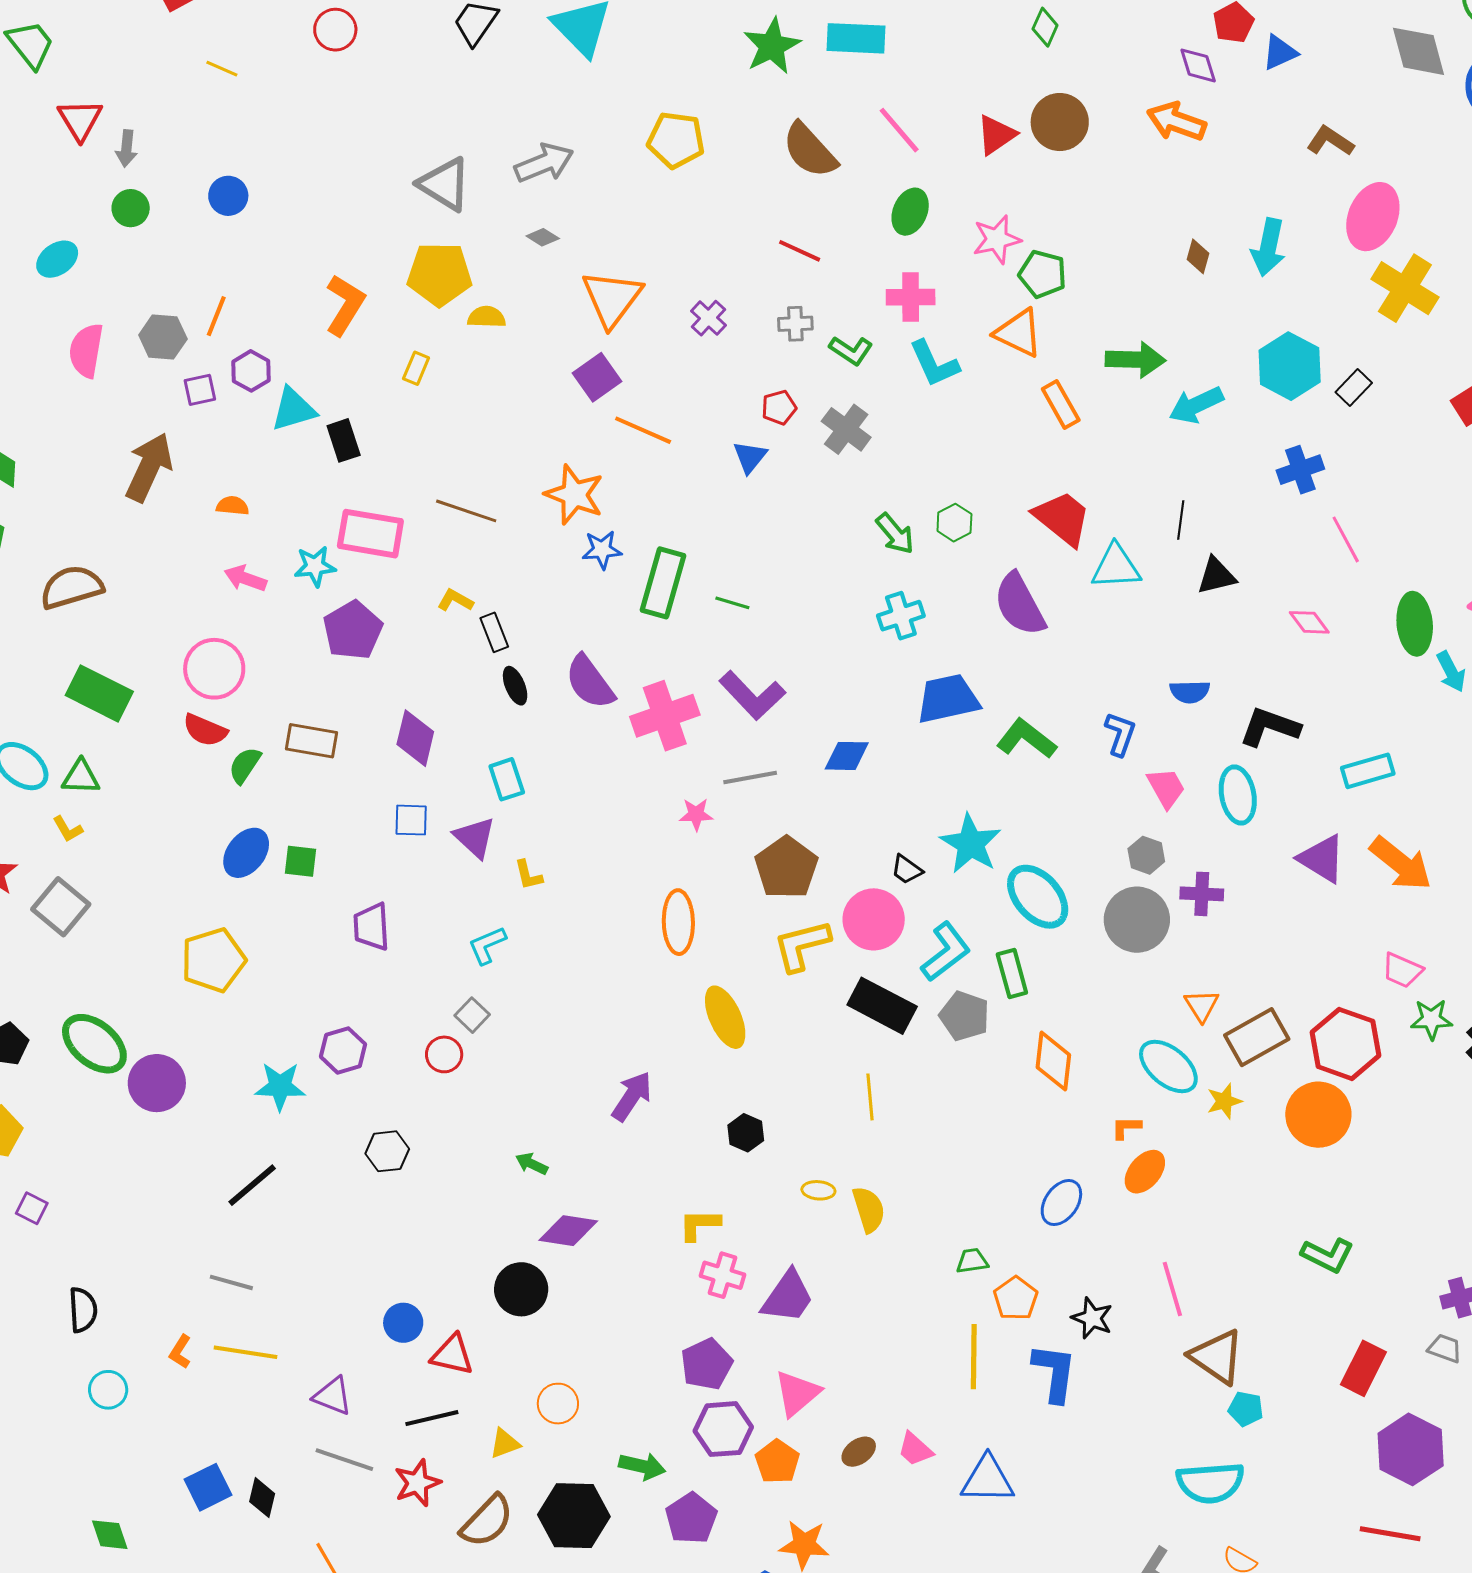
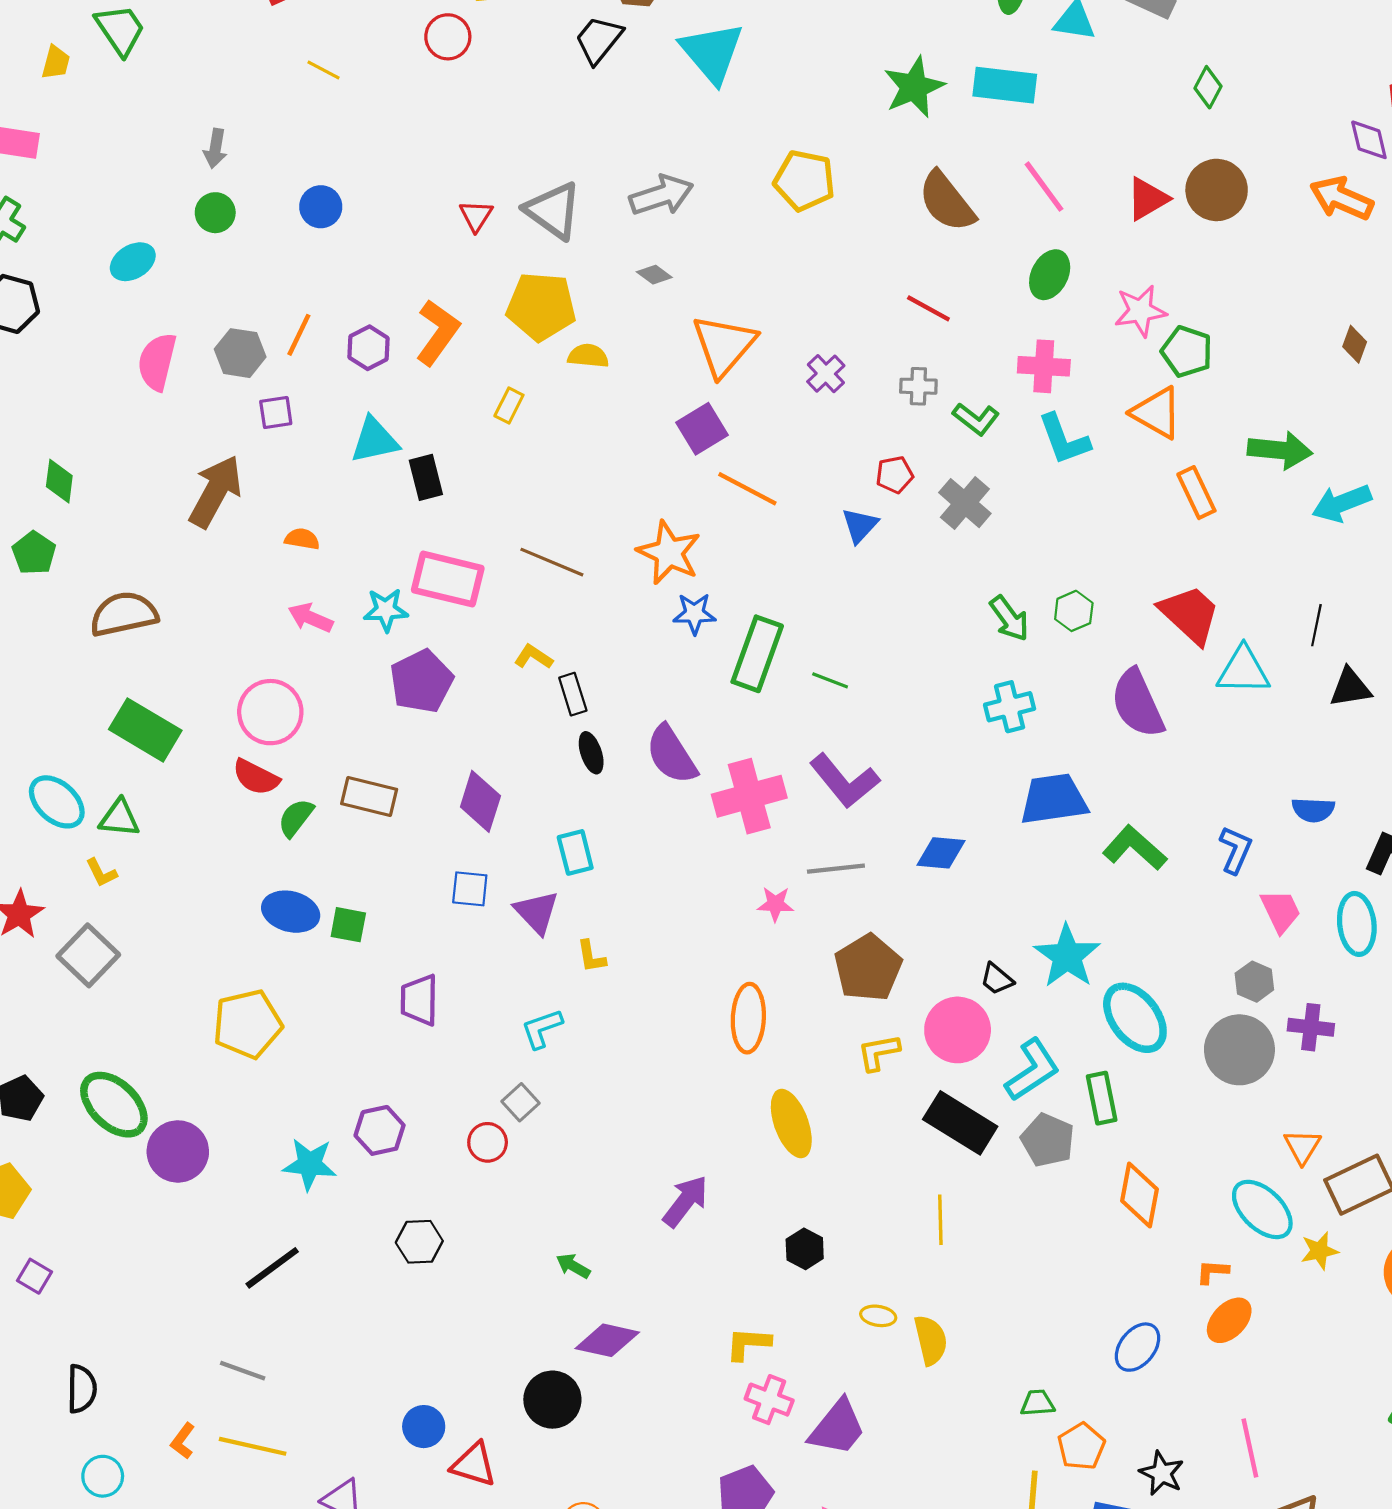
red triangle: (80, 120) -> (476, 216), moved, size x0.7
purple hexagon: (251, 371) -> (369, 348), moved
blue ellipse: (246, 853) -> (291, 912), turned 63
yellow L-shape: (802, 945) -> (879, 1052), size x0.7

